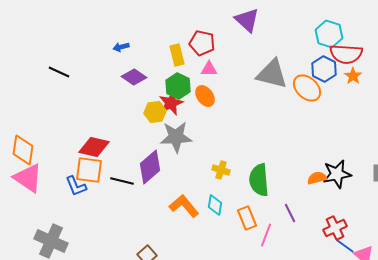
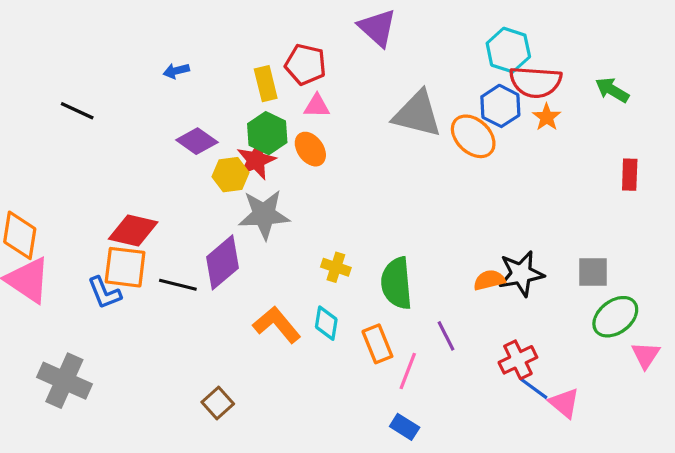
purple diamond: (134, 77) -> (197, 141), moved

